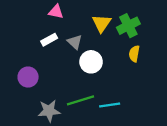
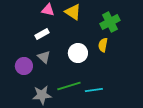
yellow triangle: (102, 23) -> (73, 12), moved, turned -30
gray triangle: (75, 42) -> (44, 57), moved
yellow semicircle: (134, 54) -> (103, 45), moved

